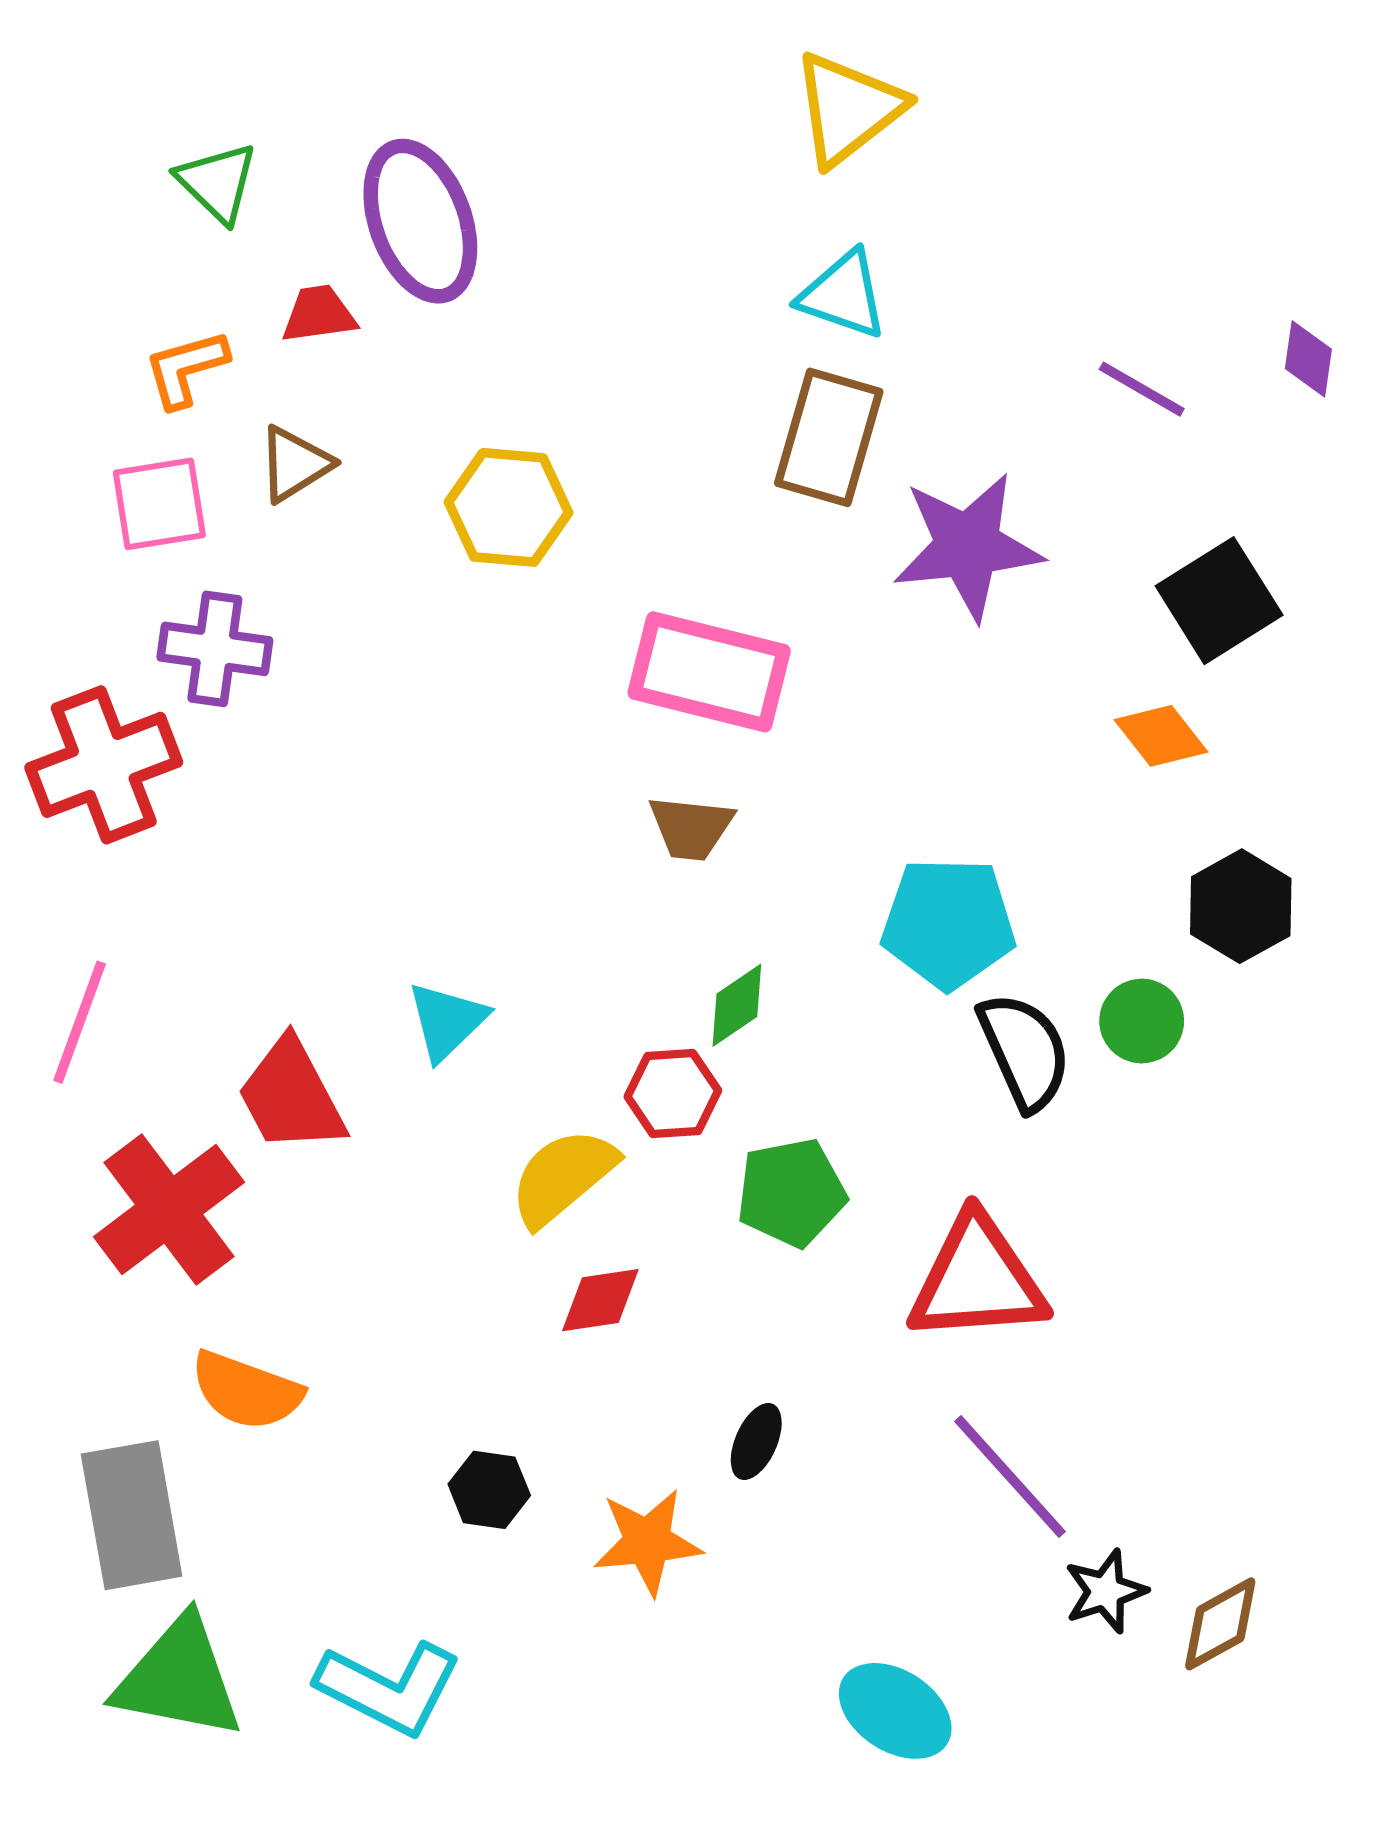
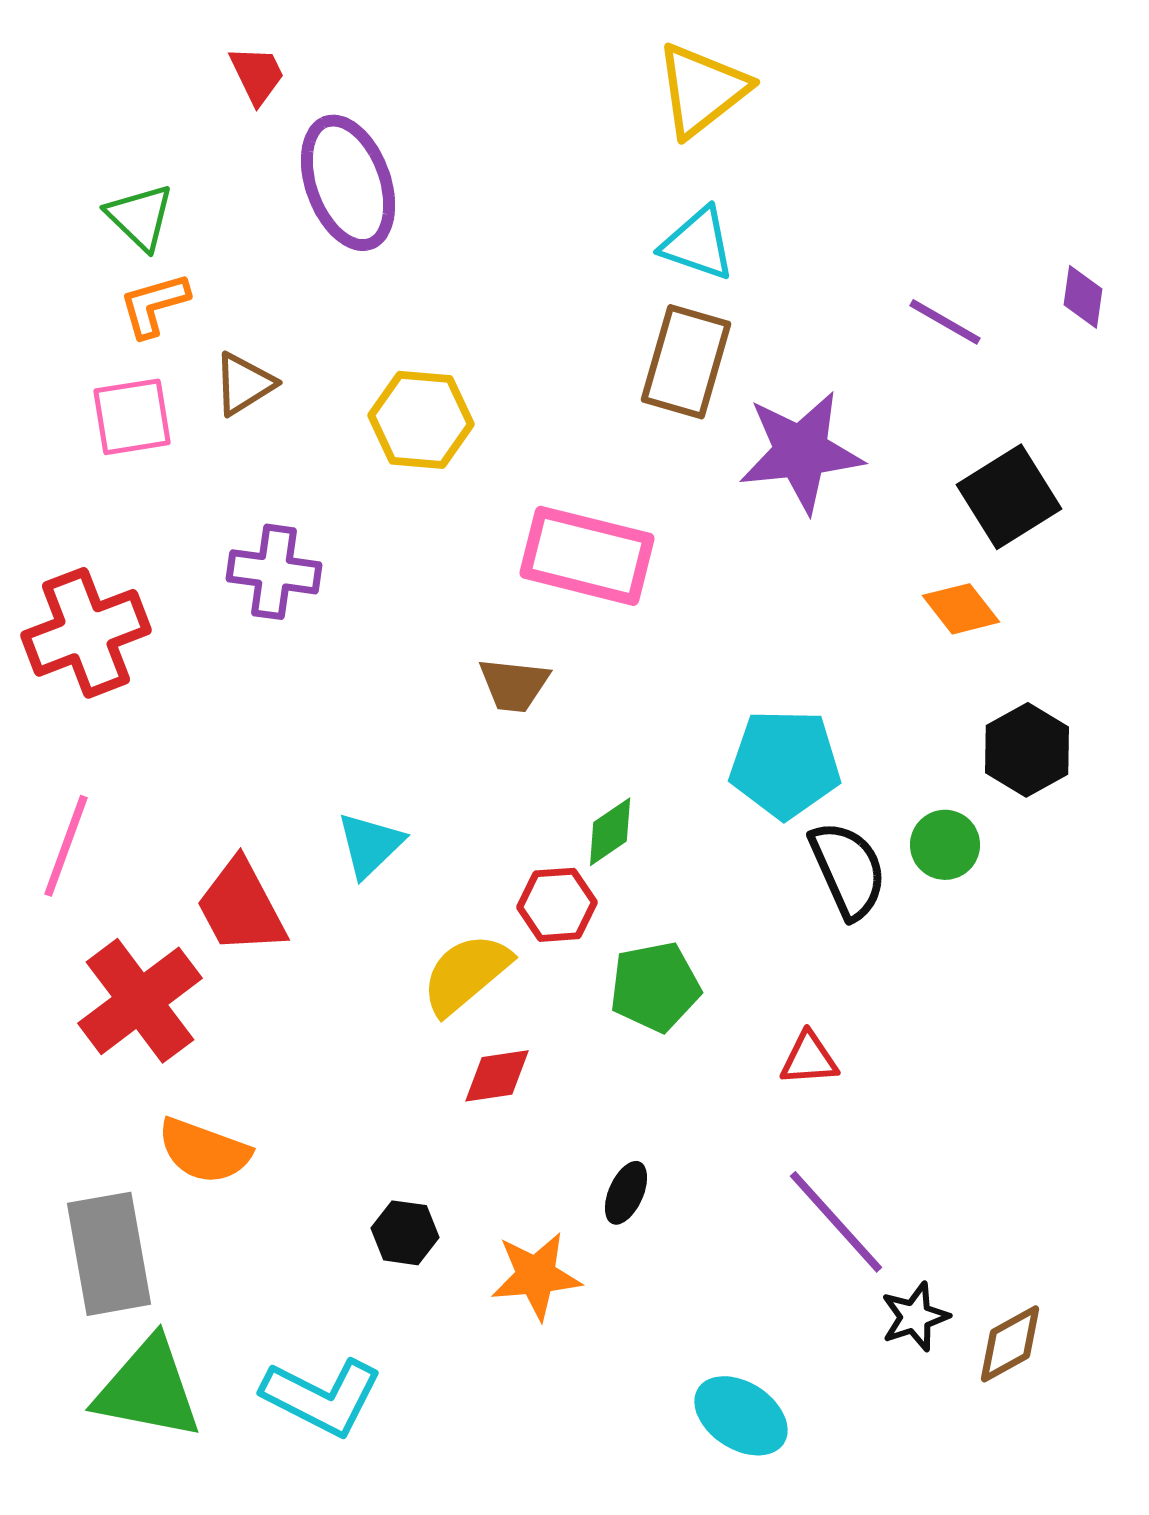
green triangle: (217, 182) -> (140, 217), moved
red trapezoid: (319, 314) -> (257, 75), moved, turned 72
purple cross: (215, 649) -> (274, 572), moved
brown trapezoid: (691, 828) -> (514, 685), moved
red triangle: (977, 1280) -> (809, 1059), size x0.5

